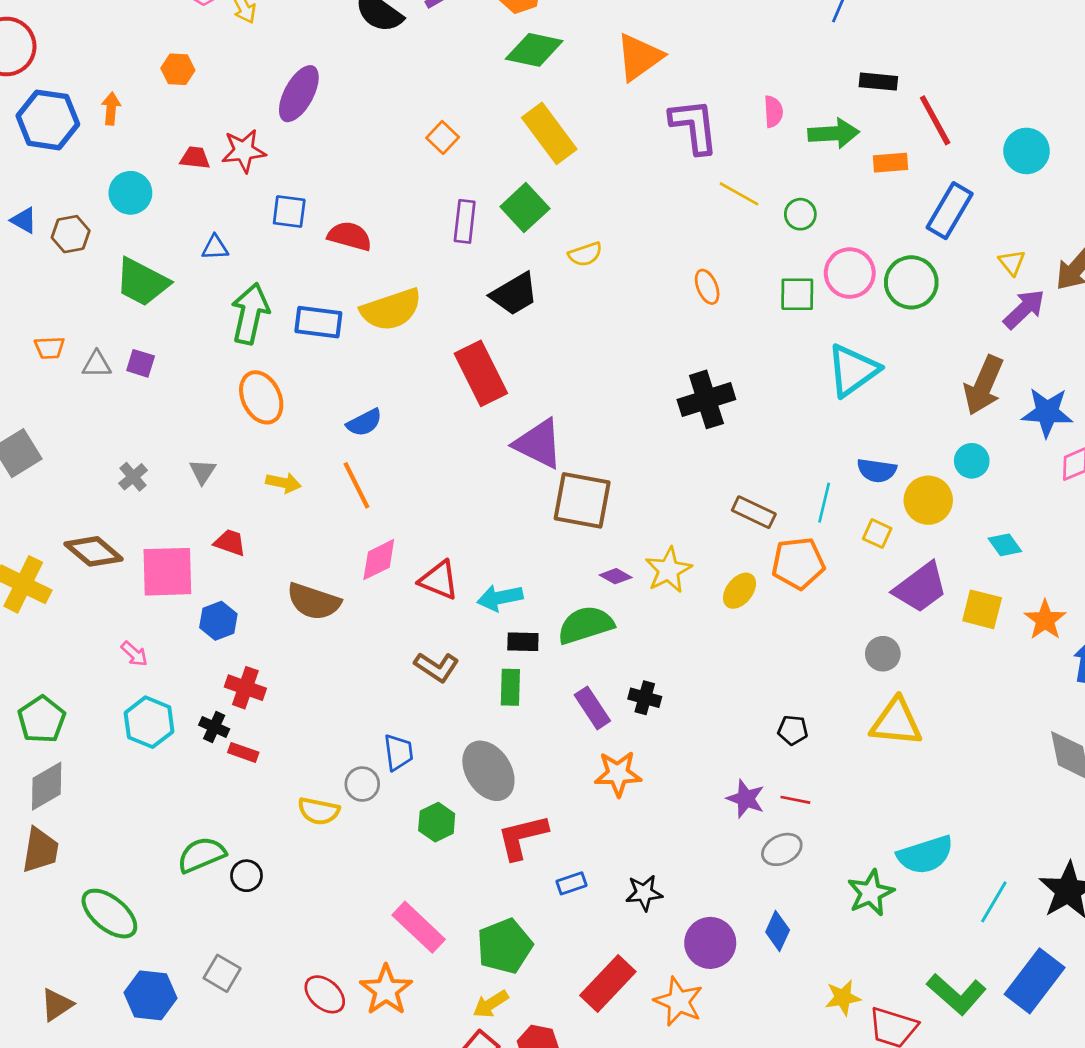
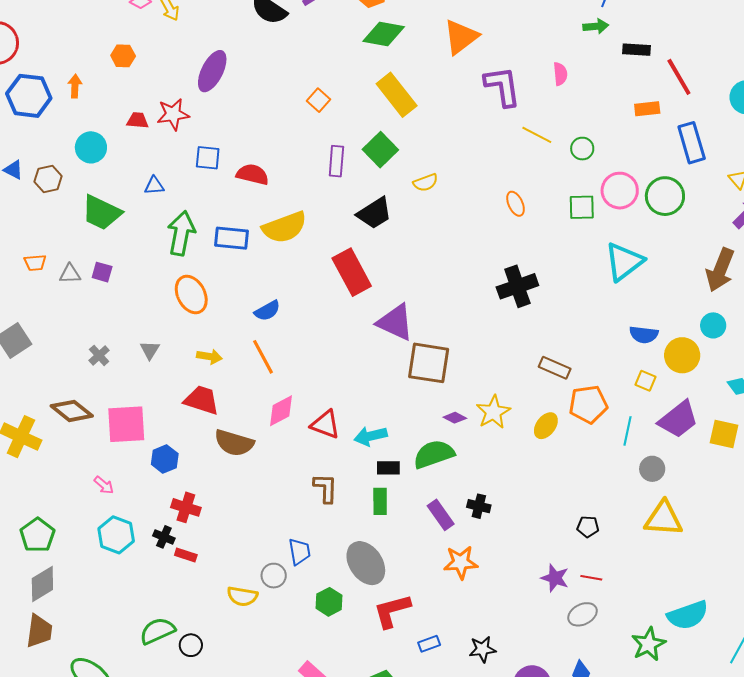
green arrow: (834, 133) -> (596, 26), moved, size x0.7
blue rectangle: (950, 211) -> (692, 143), turned -45
cyan line: (824, 503) -> (627, 431), moved
red trapezoid: (230, 543) -> (202, 400), moved, size x1.5
brown L-shape: (437, 667) -> (326, 488), turned -120

